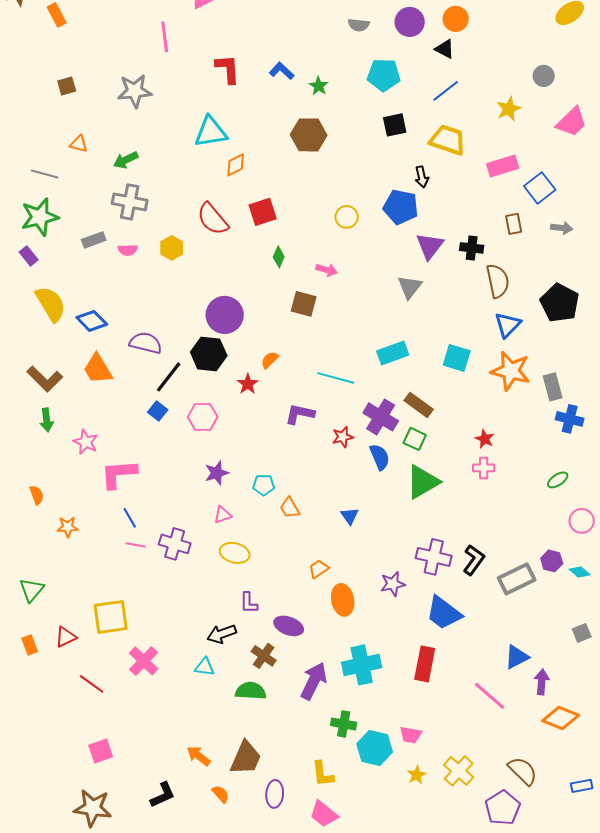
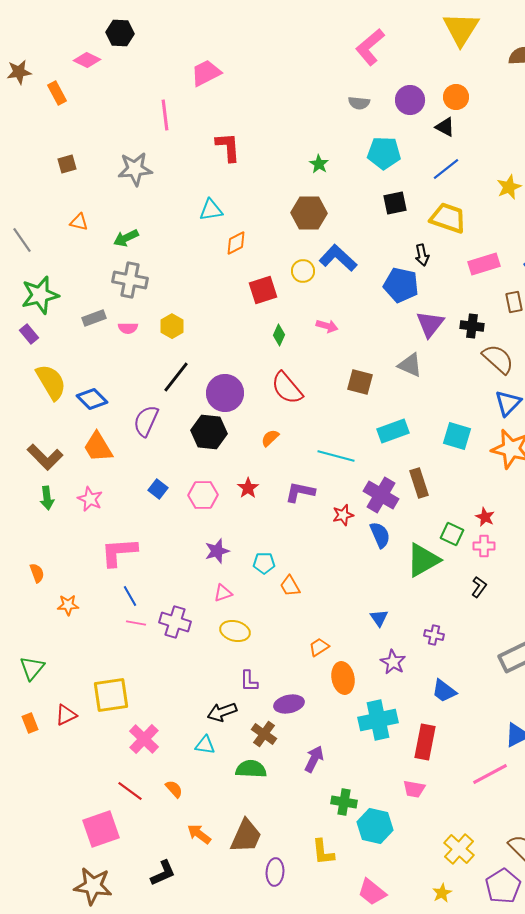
blue L-shape: (282, 71) -> (338, 258), moved, size x1.5
cyan triangle: (211, 132) -> (211, 210), size x0.7
pink rectangle: (503, 166) -> (484, 264), moved
gray line: (45, 174) -> (22, 240), moved, turned 40
yellow circle: (347, 217) -> (303, 271), moved
red semicircle: (213, 219) -> (287, 388), moved
pink arrow: (327, 270) -> (327, 326), moved
brown semicircle: (498, 281) -> (498, 359), turned -36
gray triangle: (410, 287) -> (410, 365), turned -44
brown square: (304, 304) -> (360, 382), moved
purple semicircle: (146, 343) -> (146, 421), turned -80
black line: (169, 377) -> (176, 377), moved
red star: (248, 384) -> (248, 488), moved
brown rectangle: (419, 405) -> (419, 483), turned 36
green square: (415, 439) -> (452, 534), moved
pink star: (86, 442) -> (90, 499), moved
blue triangle: (350, 516) -> (379, 618), moved
purple cross: (434, 557) -> (434, 635), size x0.6
black L-shape: (474, 560) -> (479, 587), moved, size x0.7
purple star: (393, 584) -> (393, 662), turned -30
blue trapezoid: (444, 613) -> (444, 691), size x0.7
purple ellipse: (289, 626) -> (289, 704), turned -32
cyan cross: (362, 665) -> (378, 720), moved
purple arrow: (314, 681) -> (314, 759), size x0.7
red line: (92, 684) -> (130, 791), moved
pink line: (490, 696) -> (490, 774), turned -69
pink trapezoid: (411, 735) -> (414, 789), moved
pink square: (101, 751) -> (101, 829), size x1.5
yellow star: (417, 775) -> (442, 893), moved
orange semicircle: (221, 794) -> (174, 789), moved
pink trapezoid: (324, 814) -> (372, 892), moved

